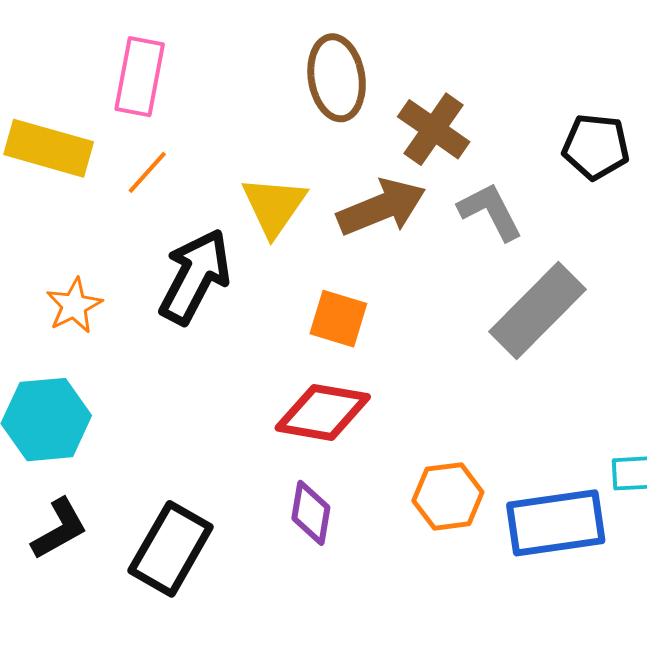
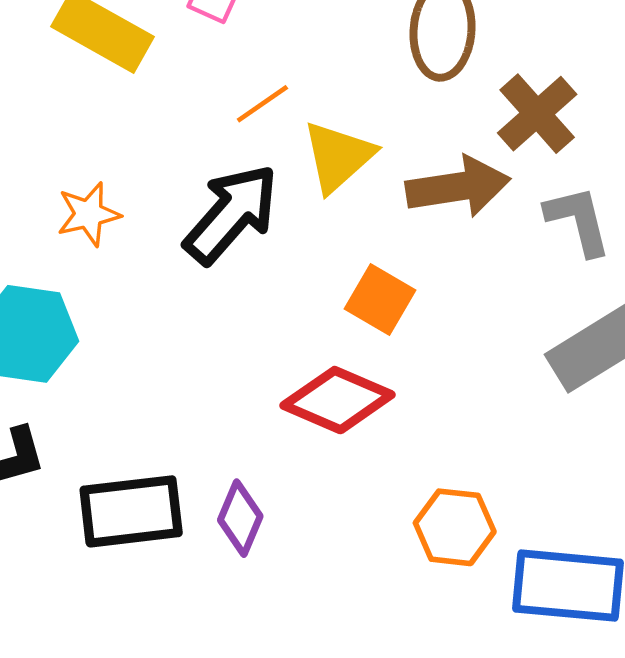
orange line: (147, 172) -> (262, 104), moved
purple diamond: (311, 513) -> (240, 518), moved
black rectangle: (171, 549) -> (131, 511), turned 40

